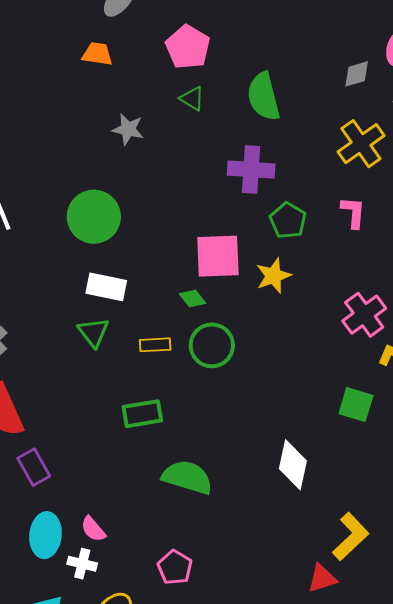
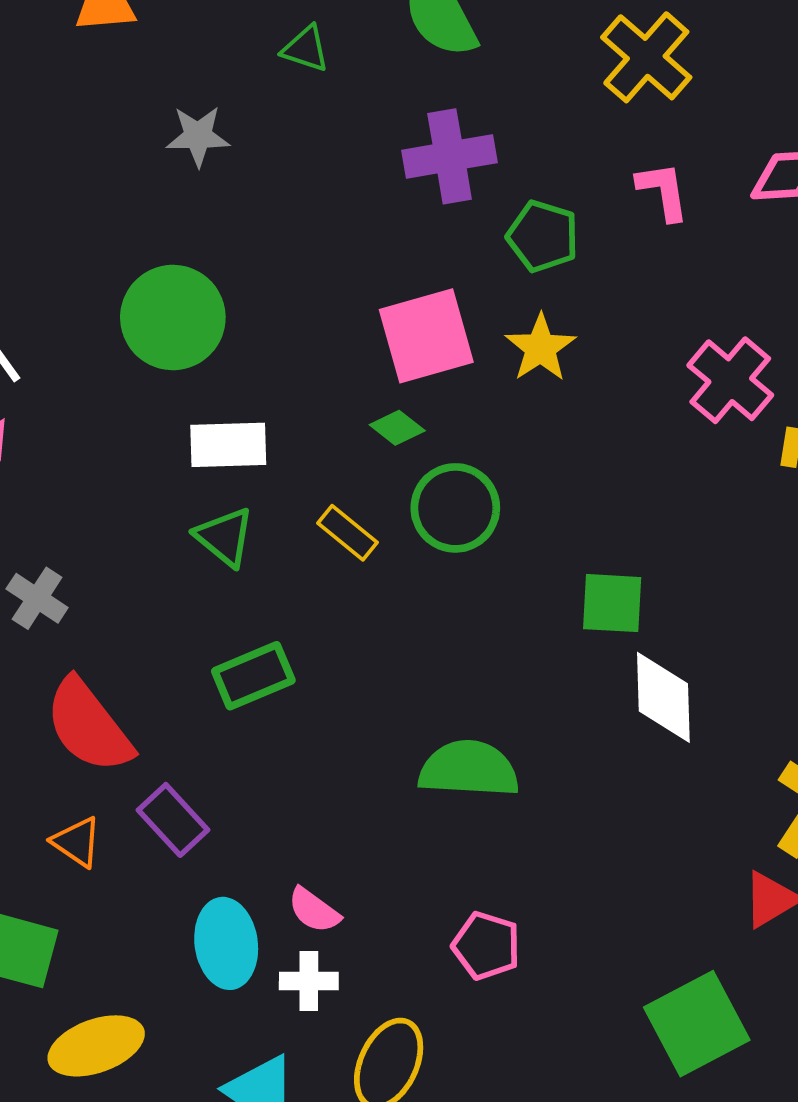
yellow rectangle: (155, 345) -> (347, 533), turned 56
green square: (356, 405) -> (612, 603), moved
green rectangle: (142, 414) -> (253, 676), moved

